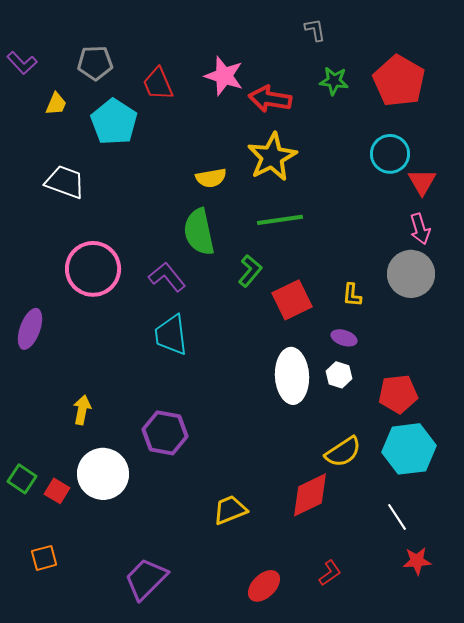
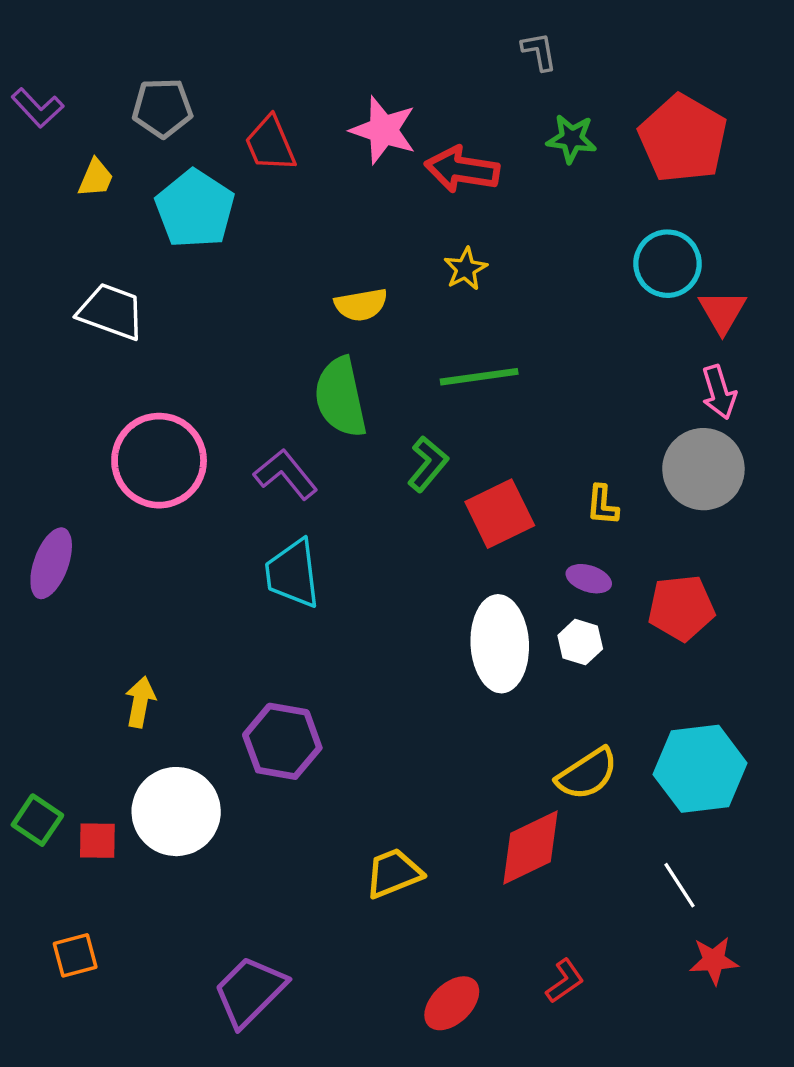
yellow star: (272, 157) -> (465, 269), size x0.5
red pentagon: (398, 394) -> (681, 608), moved
red square: (57, 491) -> (97, 841), turned -30

